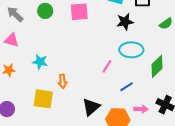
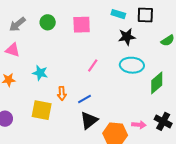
gray arrow: (15, 14) -> (17, 24), turned -84
pink line: (107, 66) -> (93, 65), moved
blue line: (126, 87) -> (84, 99), moved

